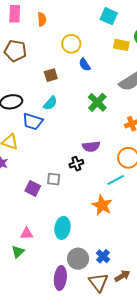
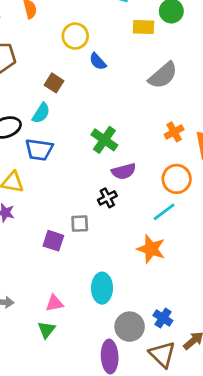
brown square: (51, 75) -> (54, 83), turned -32
green cross: (97, 102) -> (104, 140), moved
cyan semicircle: (50, 103) -> (41, 113), moved

